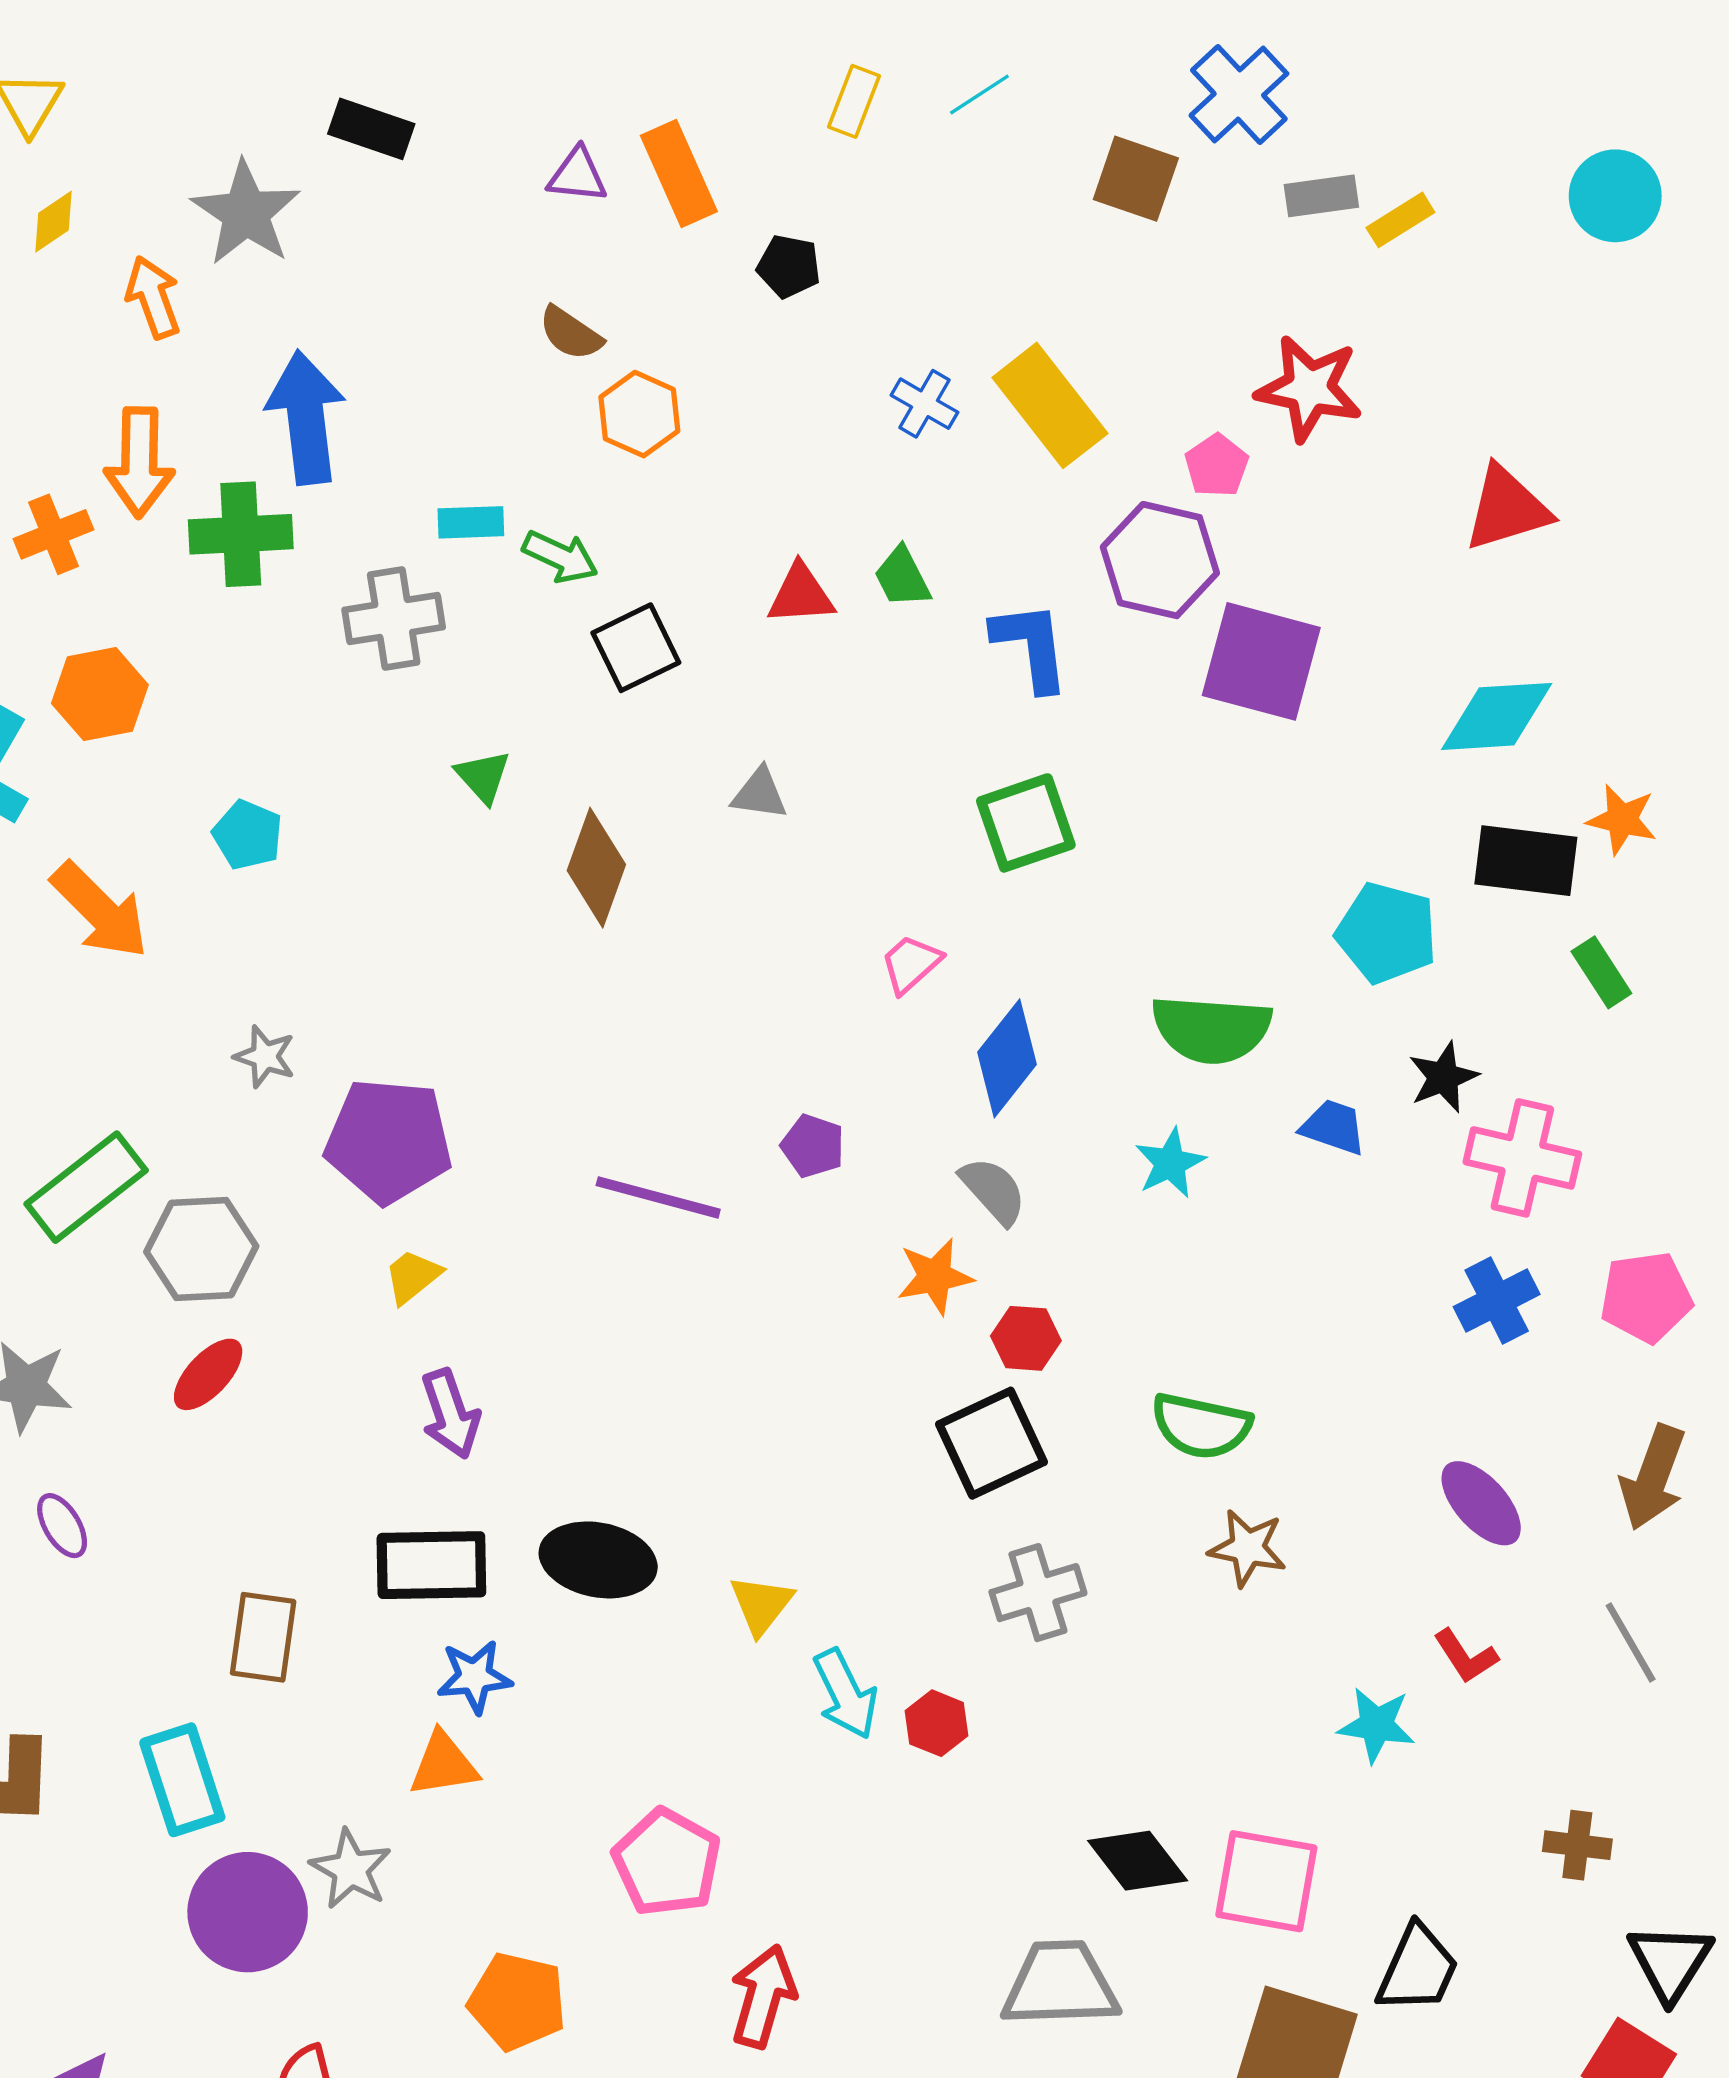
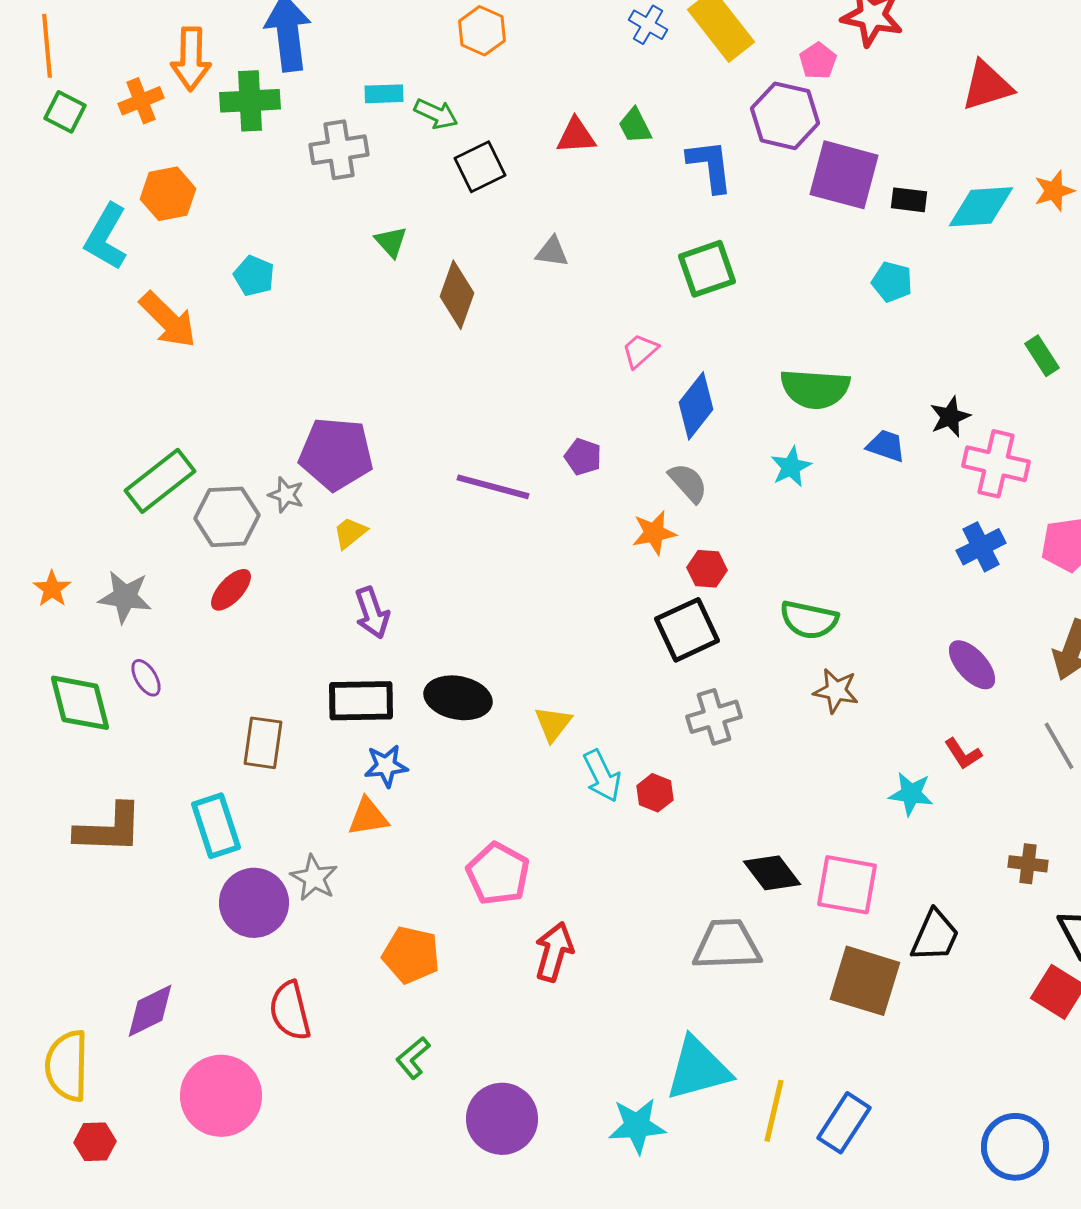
orange star: (1622, 819) -> (1054, 191), moved, turned -30
black rectangle: (1526, 861) -> (909, 200), moved, size x0.6
cyan pentagon: (1387, 933) -> (892, 282), moved, size x0.7
gray star: (265, 1057) -> (286, 495), moved

